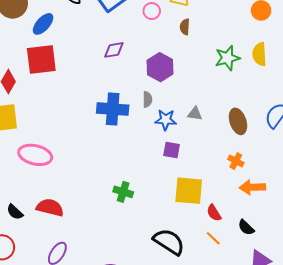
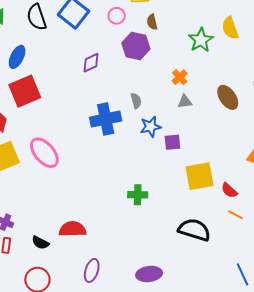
purple hexagon: (160, 67) -> (136, 46), moved
blue star: (166, 120) -> (151, 127), moved
pink ellipse: (35, 155) -> (44, 153), moved, turned 52
orange cross: (236, 161) -> (180, 77), moved, turned 35

